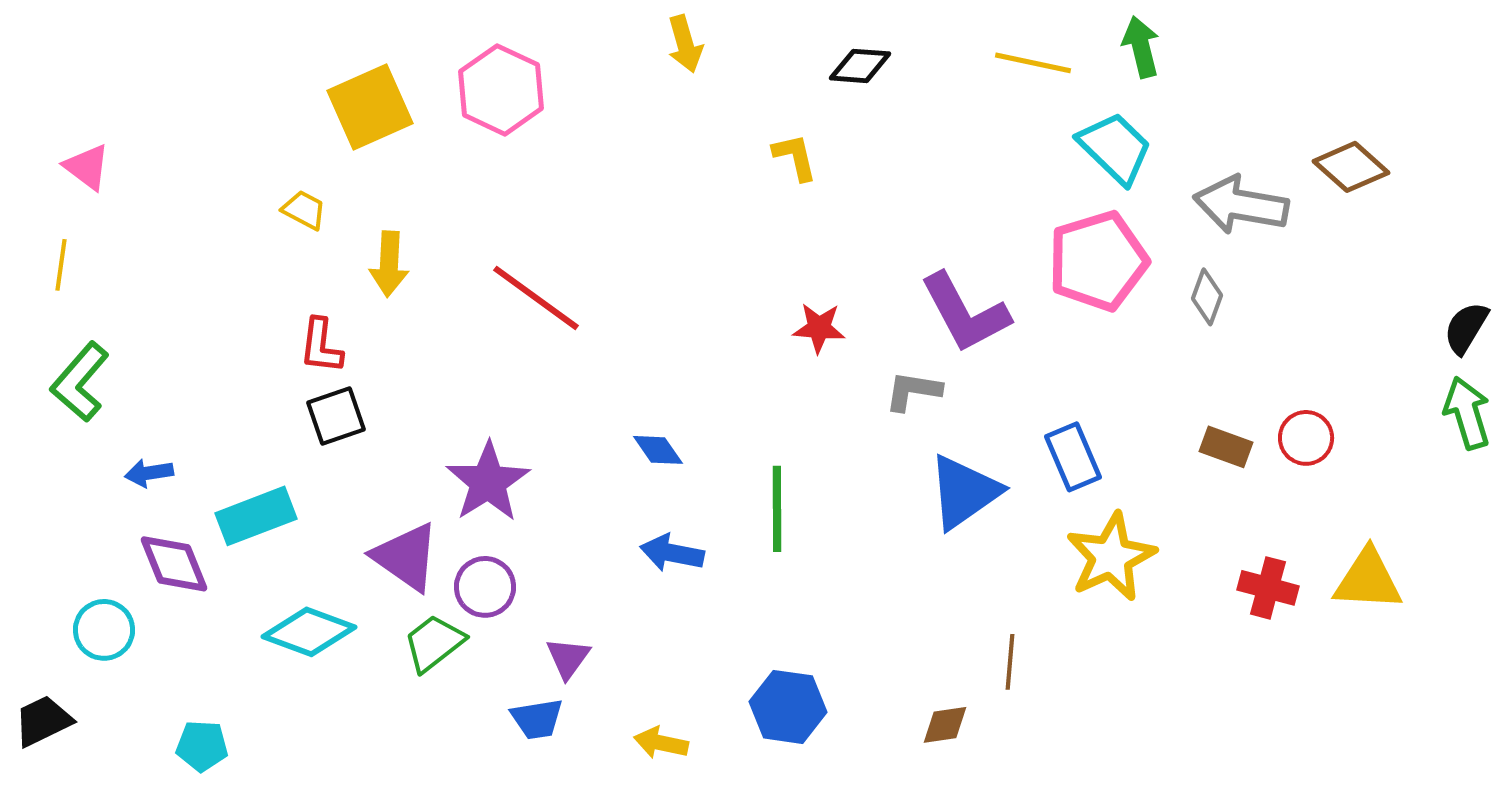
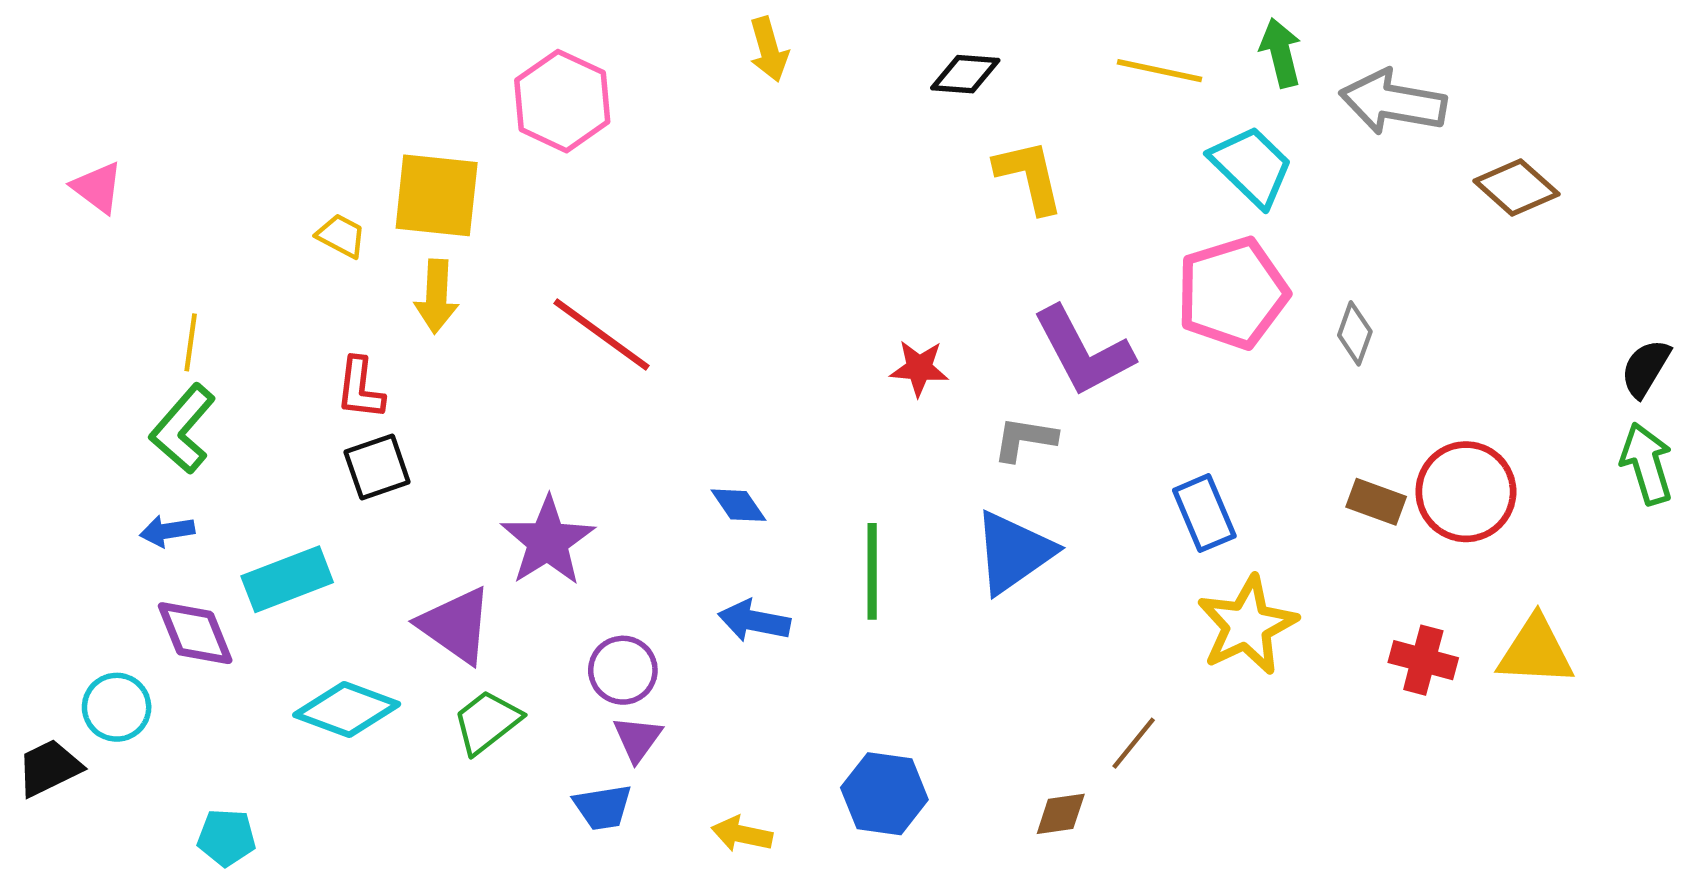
yellow square: (370, 107) -> (437, 195), moved, turned 30
yellow L-shape: (795, 157) -> (1029, 176), moved, size x1.4
gray arrow: (1241, 205) -> (1393, 102), moved
yellow line: (61, 265) -> (191, 342), moved
green L-shape: (80, 382) -> (183, 429), moved
red circle: (1306, 438) -> (1466, 492), size x1.6
blue triangle: (964, 492) -> (1014, 552), moved
purple circle: (485, 587) -> (623, 670), moved
brown line: (1010, 662) -> (1134, 743), turned 34
black trapezoid: (43, 721) -> (49, 768), moved

